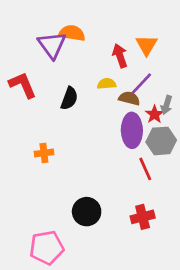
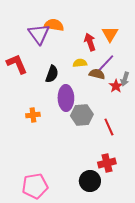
purple ellipse: (132, 130) -> (66, 98), moved
gray hexagon: (161, 141) -> (82, 115), moved
black circle: (87, 212) -> (90, 181), moved

